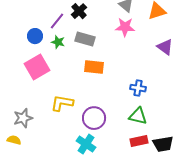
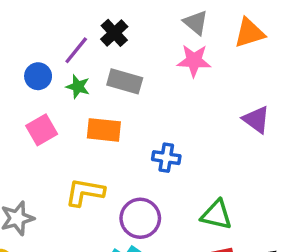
purple triangle: (165, 47) -> (256, 120), moved
pink square: (37, 67) -> (42, 130), size x0.7
orange rectangle: (94, 67) -> (104, 130), moved
blue cross: (138, 88) -> (166, 158), moved

